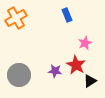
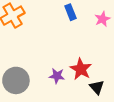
pink star: (85, 43) -> (102, 19), moved
black triangle: (90, 81) -> (97, 87), turned -40

